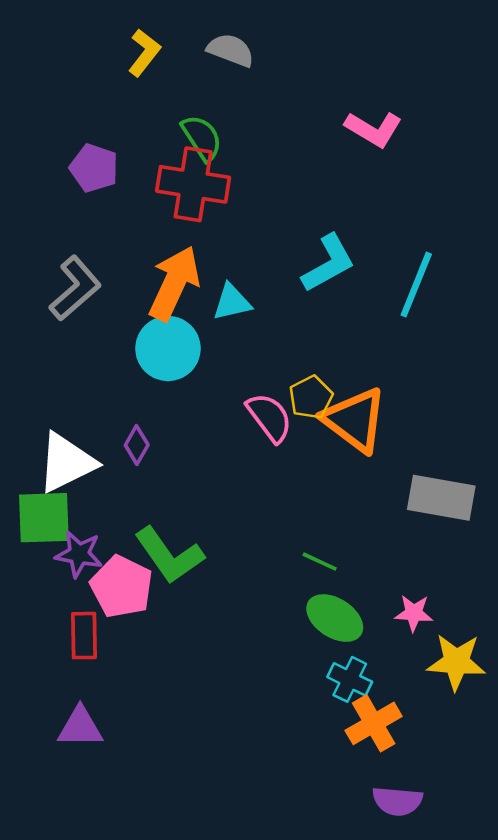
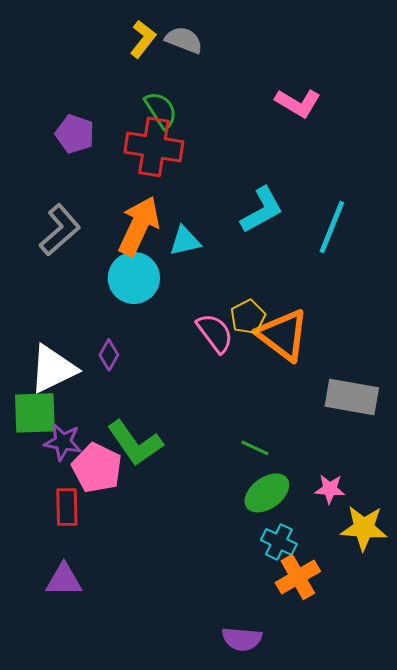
yellow L-shape: (144, 53) -> (143, 39), moved
green ellipse: (335, 618) -> (267, 493), turned -69
purple semicircle: (397, 801) -> (242, 639), moved

